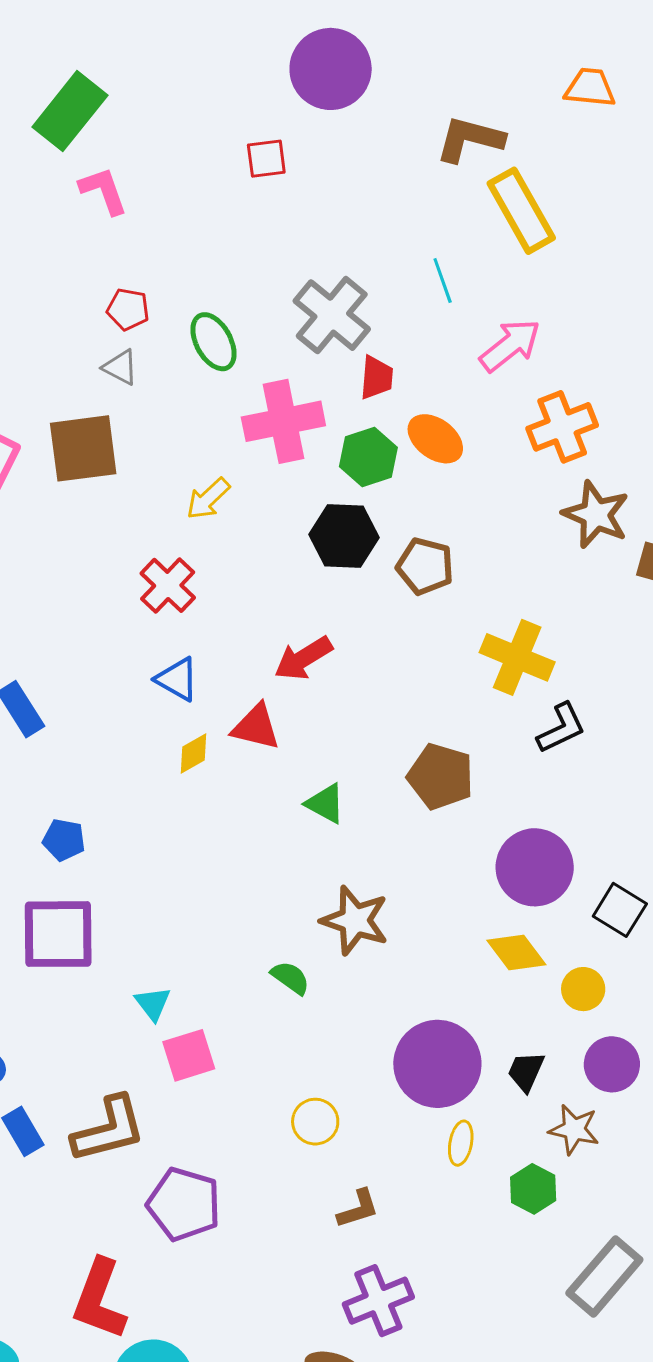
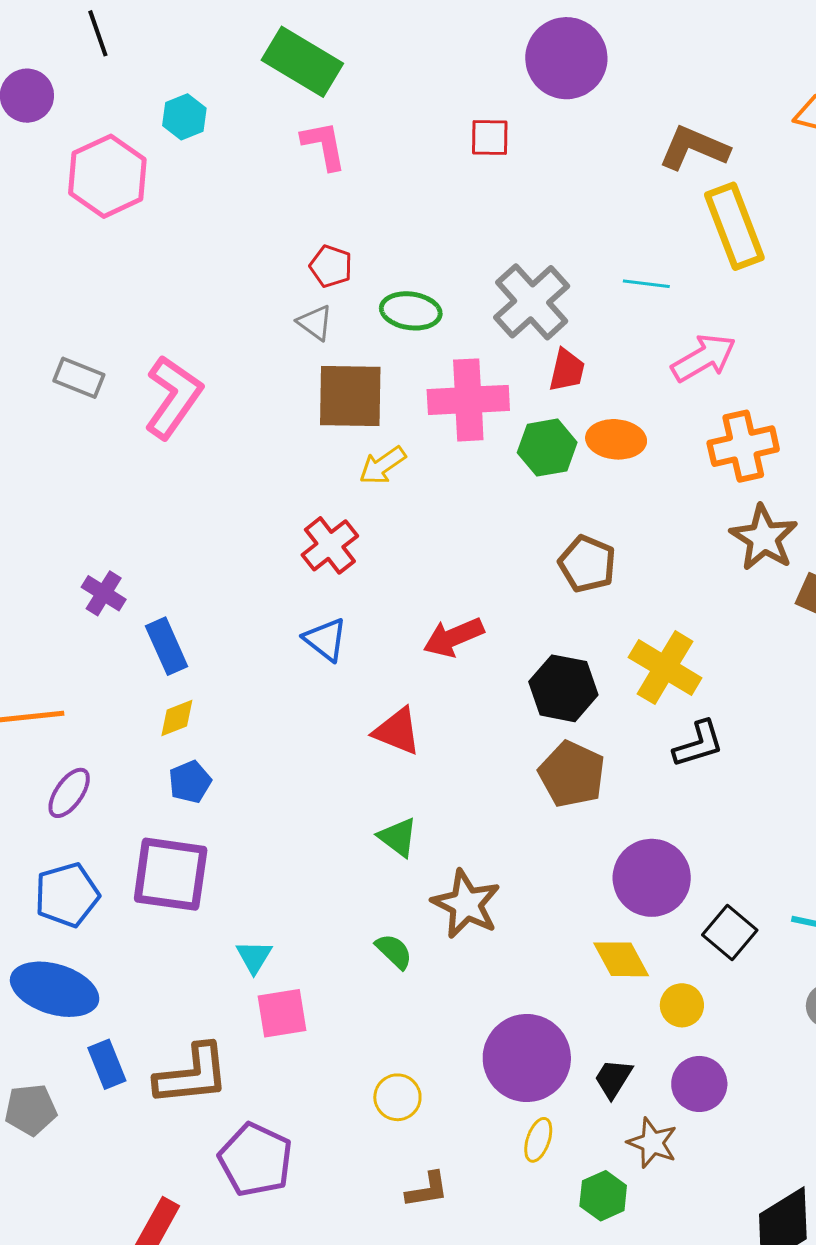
green rectangle: (70, 111) -> (302, 62), turned 74
cyan line: (443, 280) -> (646, 284), turned -72
green ellipse: (213, 342) -> (411, 311), turned -62
orange ellipse: (435, 439) -> (616, 439), turned -40
brown square: (83, 448) -> (350, 396), moved
black hexagon: (344, 536) -> (563, 688), moved
red triangle: (256, 727) -> (397, 731), moved
yellow diamond: (193, 754) -> (177, 718), moved
green triangle: (325, 804) -> (398, 837), moved
blue pentagon: (64, 840) -> (190, 782), turned 30

